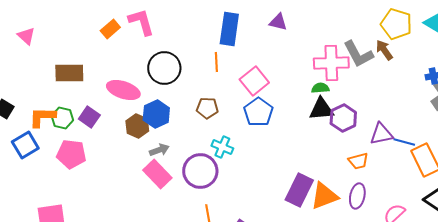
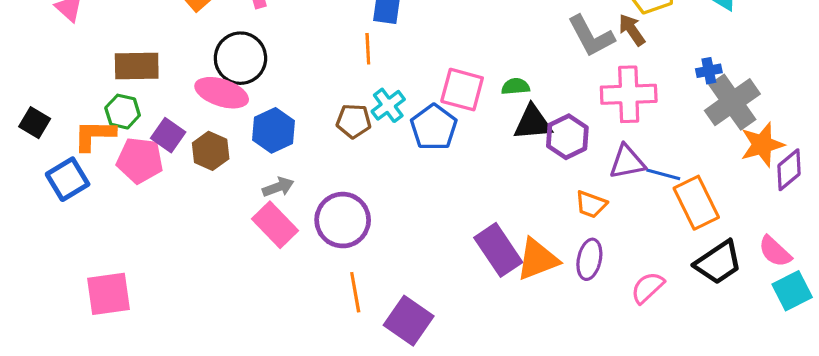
pink cross: (331, 63) -> (629, 94), moved
black circle: (164, 68) -> (240, 58), moved
pink square: (254, 81) -> (462, 90), moved, turned -36
green semicircle: (320, 88) -> (516, 86), moved
green hexagon: (62, 118) -> (123, 112), moved
brown hexagon: (137, 126) -> (211, 151), moved
cyan cross: (222, 147) -> (388, 105), moved, turned 30
pink pentagon: (71, 154) -> (140, 160), moved
orange trapezoid: (358, 161) -> (591, 204), turned 35
purple rectangle: (299, 190) -> (498, 250), turned -60

